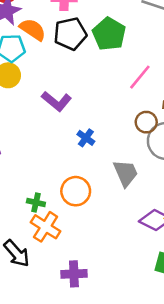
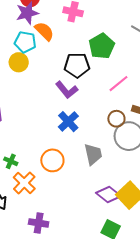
black pentagon: (70, 34) -> (77, 65), moved
purple L-shape: (57, 101) -> (67, 90), moved
blue cross: (86, 138) -> (68, 122), size x1.5
green cross: (36, 203) -> (11, 161), moved

